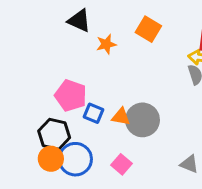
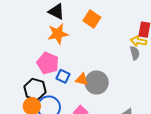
orange square: (148, 29) -> (92, 19), moved
orange star: (106, 44) -> (58, 34), moved, size x1.5

